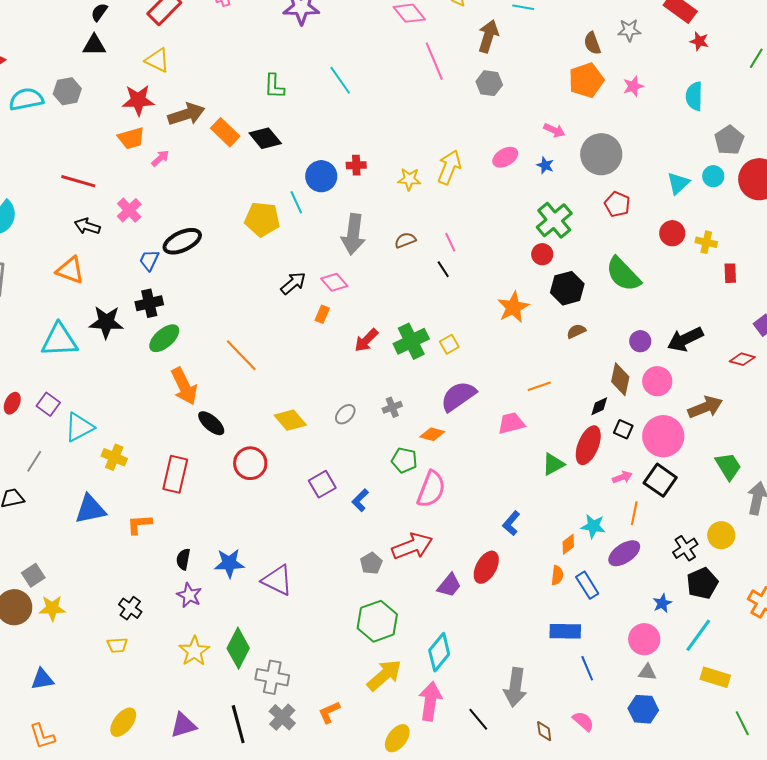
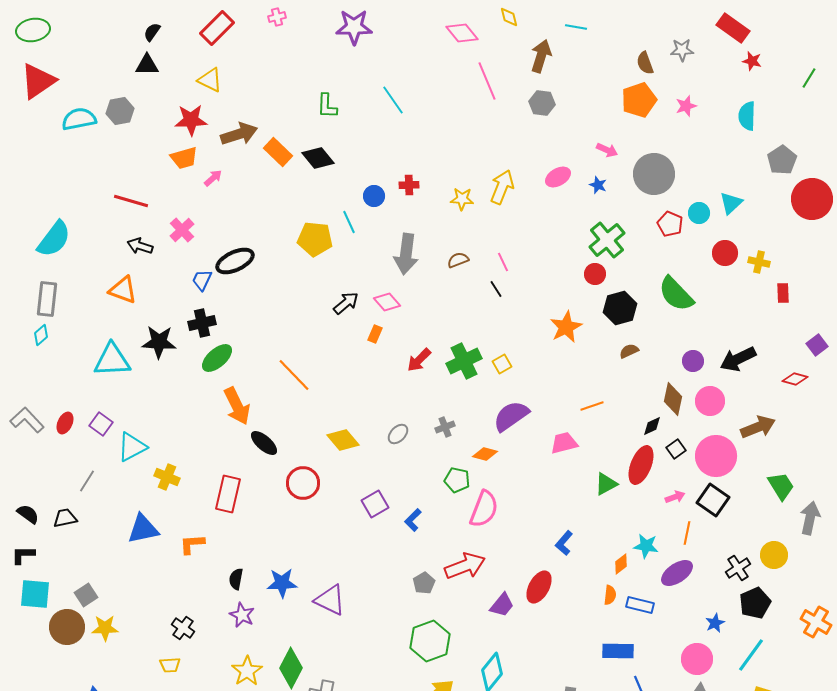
blue circle: (321, 176) -> (374, 196), size x0.7
cyan circle: (713, 176) -> (699, 213), moved
black square: (623, 429) -> (676, 449), turned 30
blue rectangle: (587, 585) -> (640, 605), turned -44

